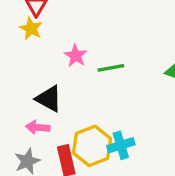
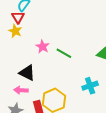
green line: (111, 68) -> (64, 53), turned 42
cyan cross: (121, 145) -> (90, 86), moved

